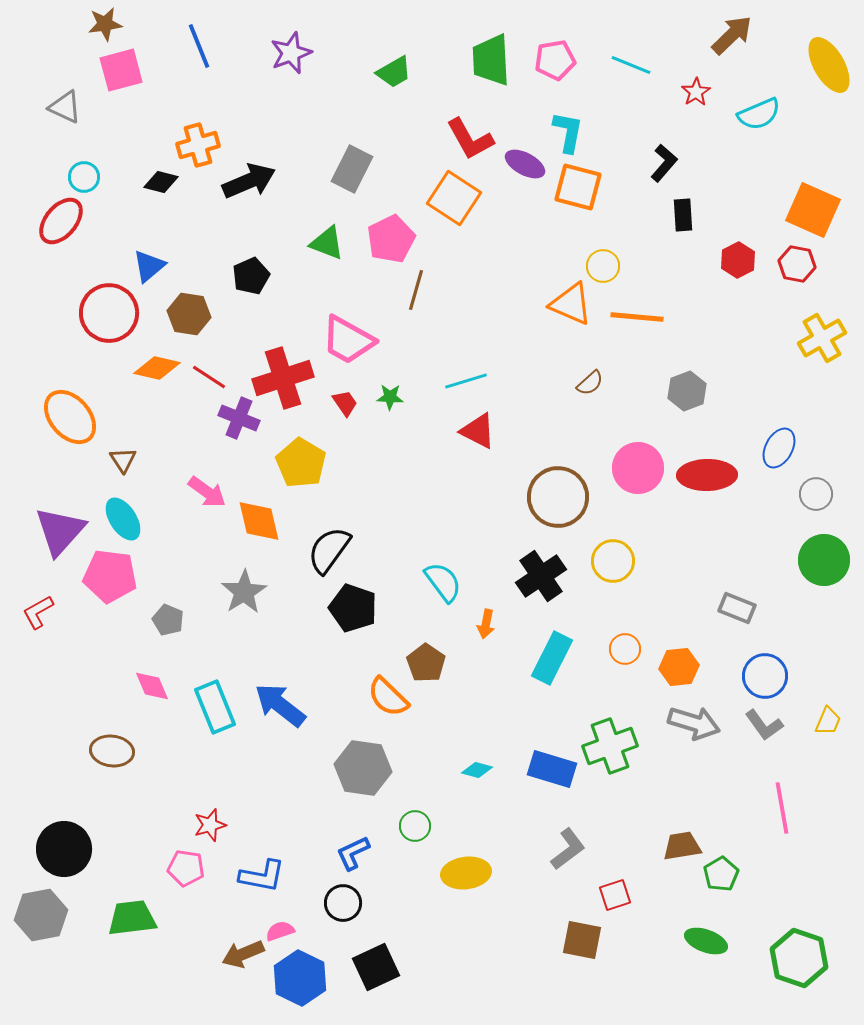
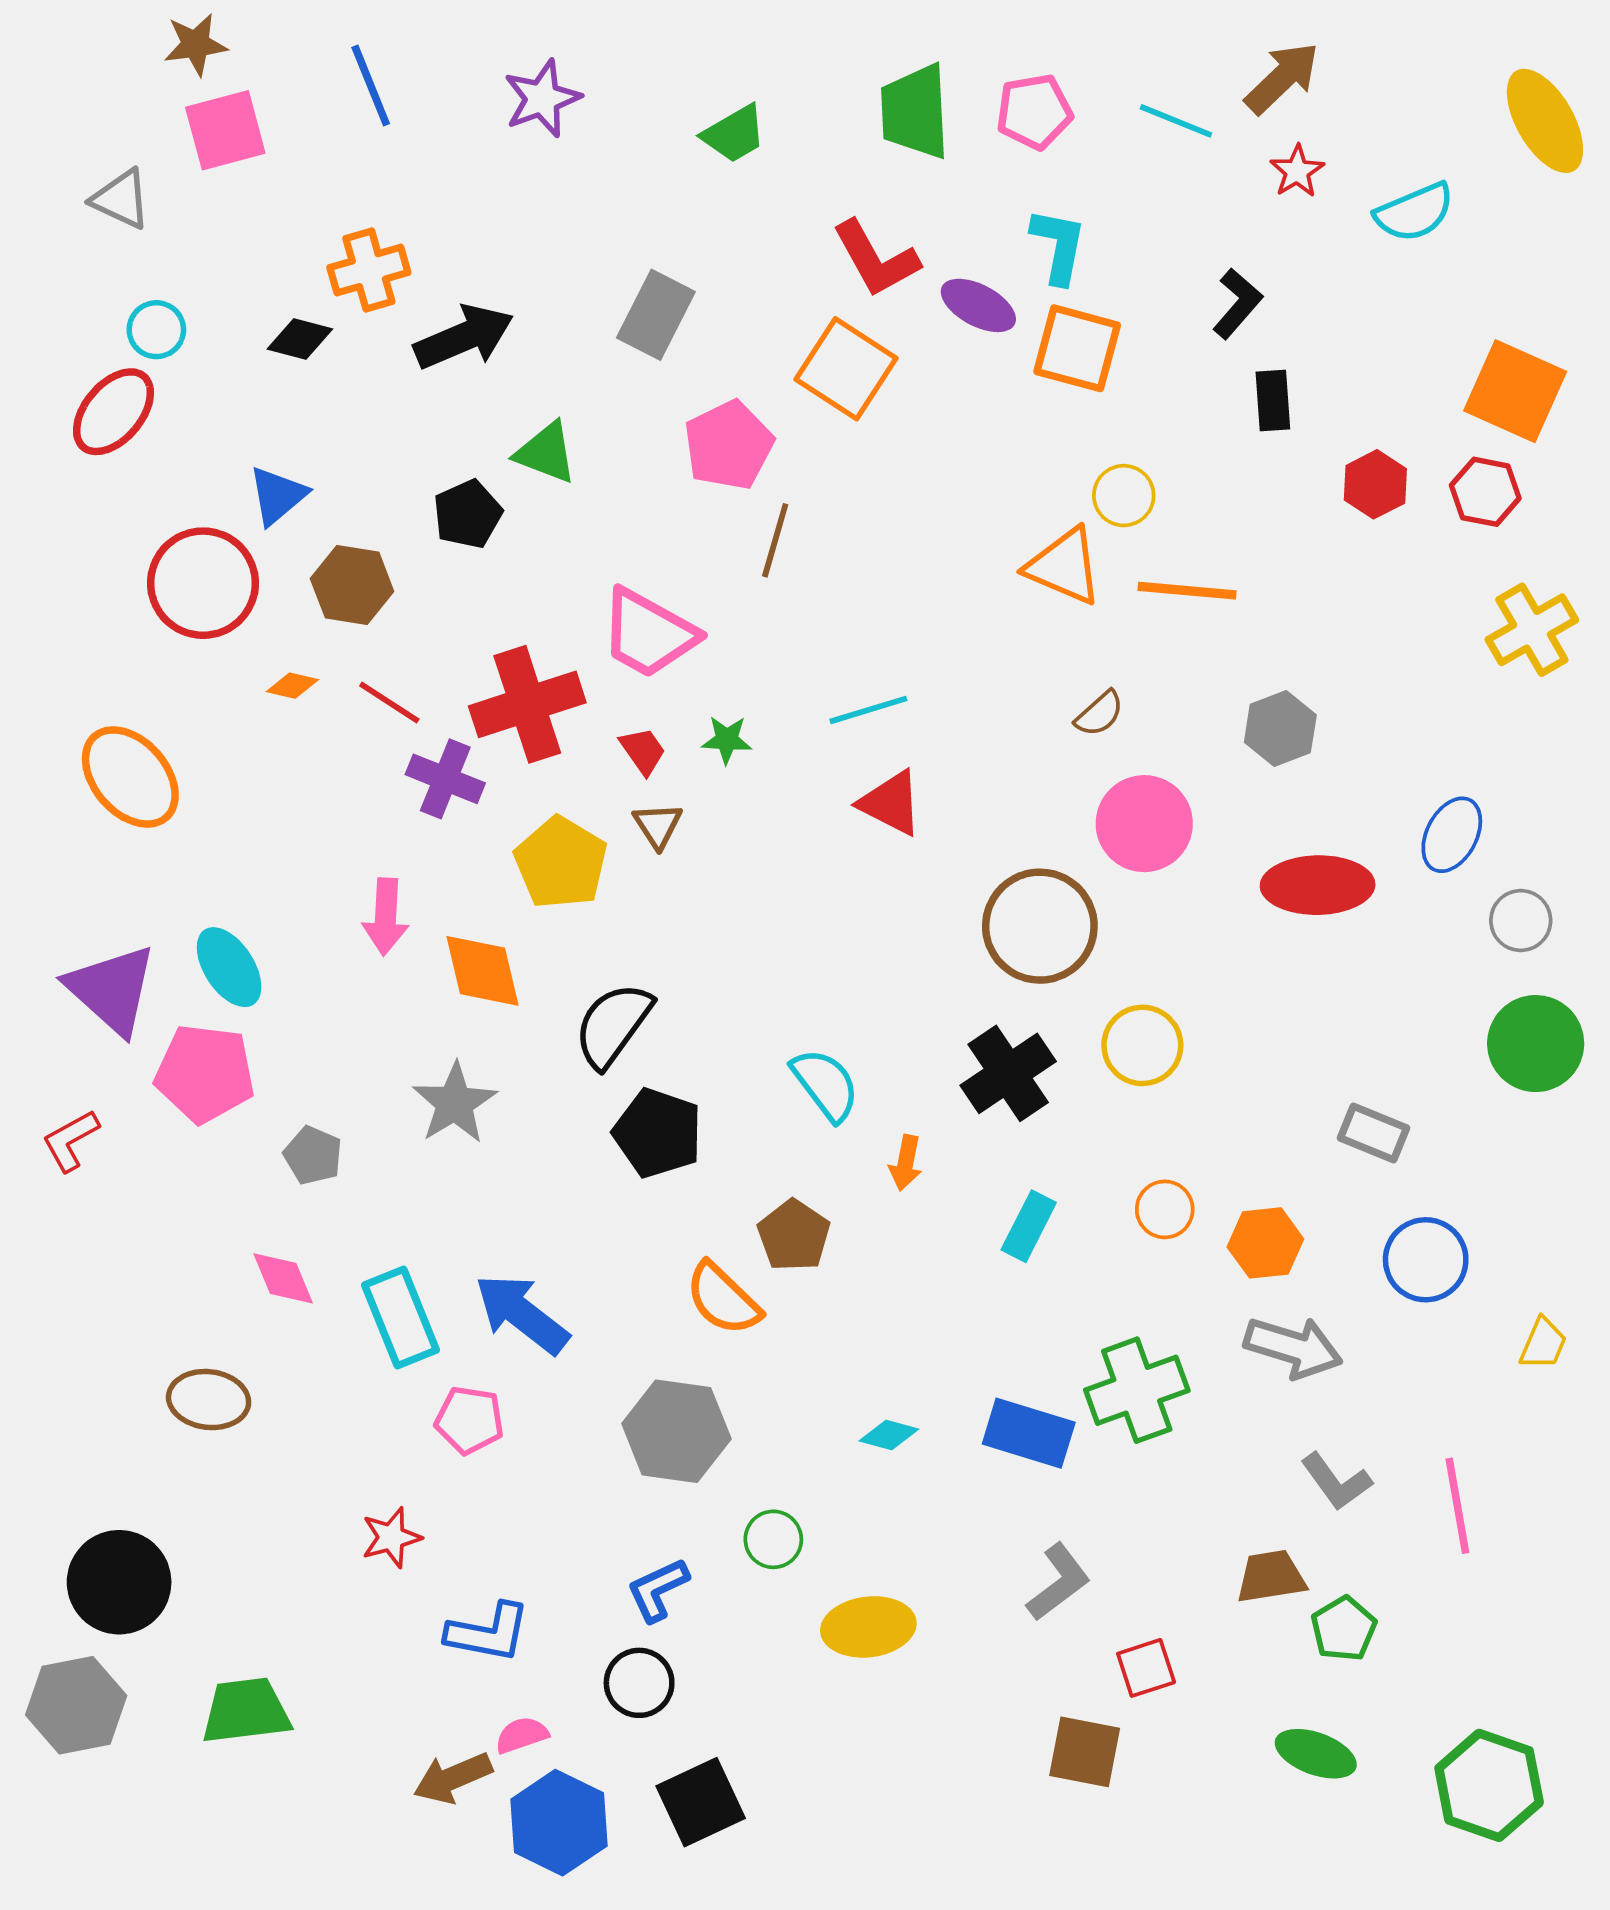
brown arrow: (732, 35) -> (1282, 78), moved
green triangle: (327, 243) -> (546, 453), moved
orange diamond: (157, 368) -> (292, 686), size x0.6
brown triangle: (123, 460) -> (658, 825), moved
pink circle: (638, 468) -> (1144, 824), moved
pink arrow: (207, 492) -> (386, 917), turned 57
purple triangle: (60, 531) -> (112, 989), turned -30
cyan rectangle: (552, 658) -> (1029, 1226), size x0.7
gray L-shape: (764, 725) -> (1336, 1482), moved
pink pentagon: (186, 868) -> (469, 1420), moved

